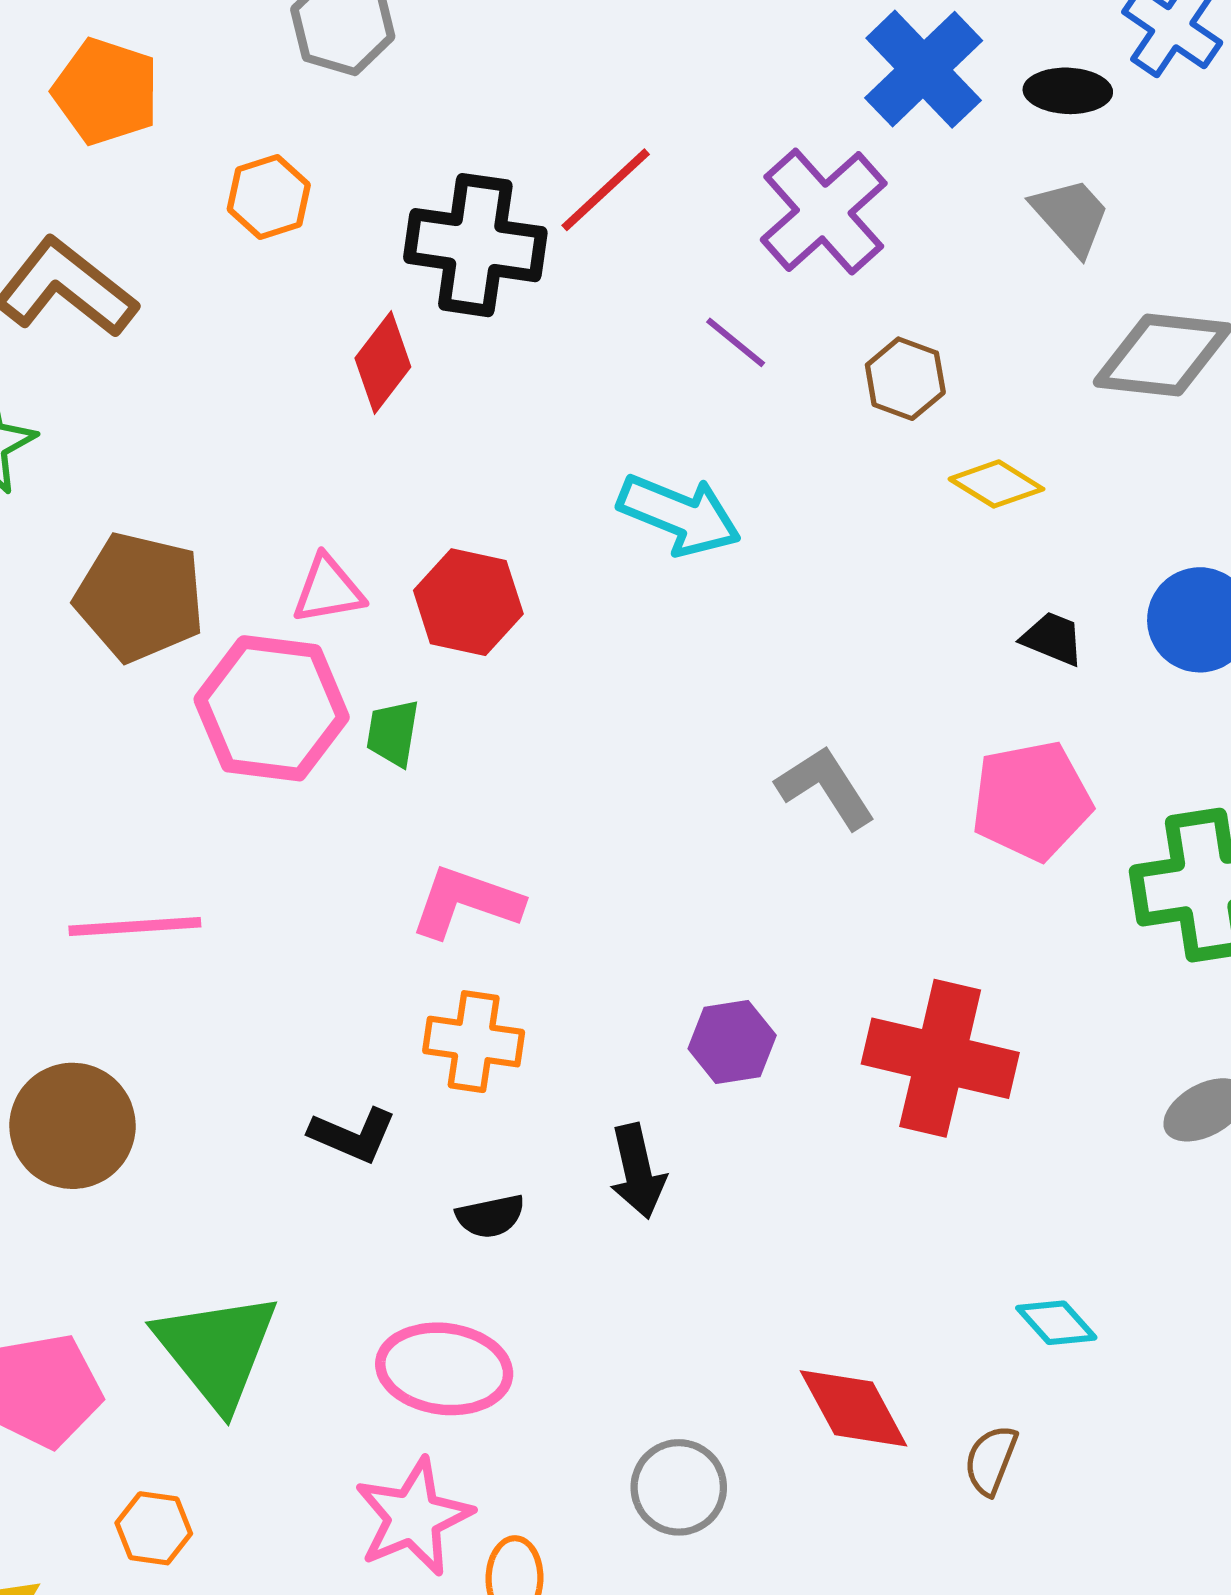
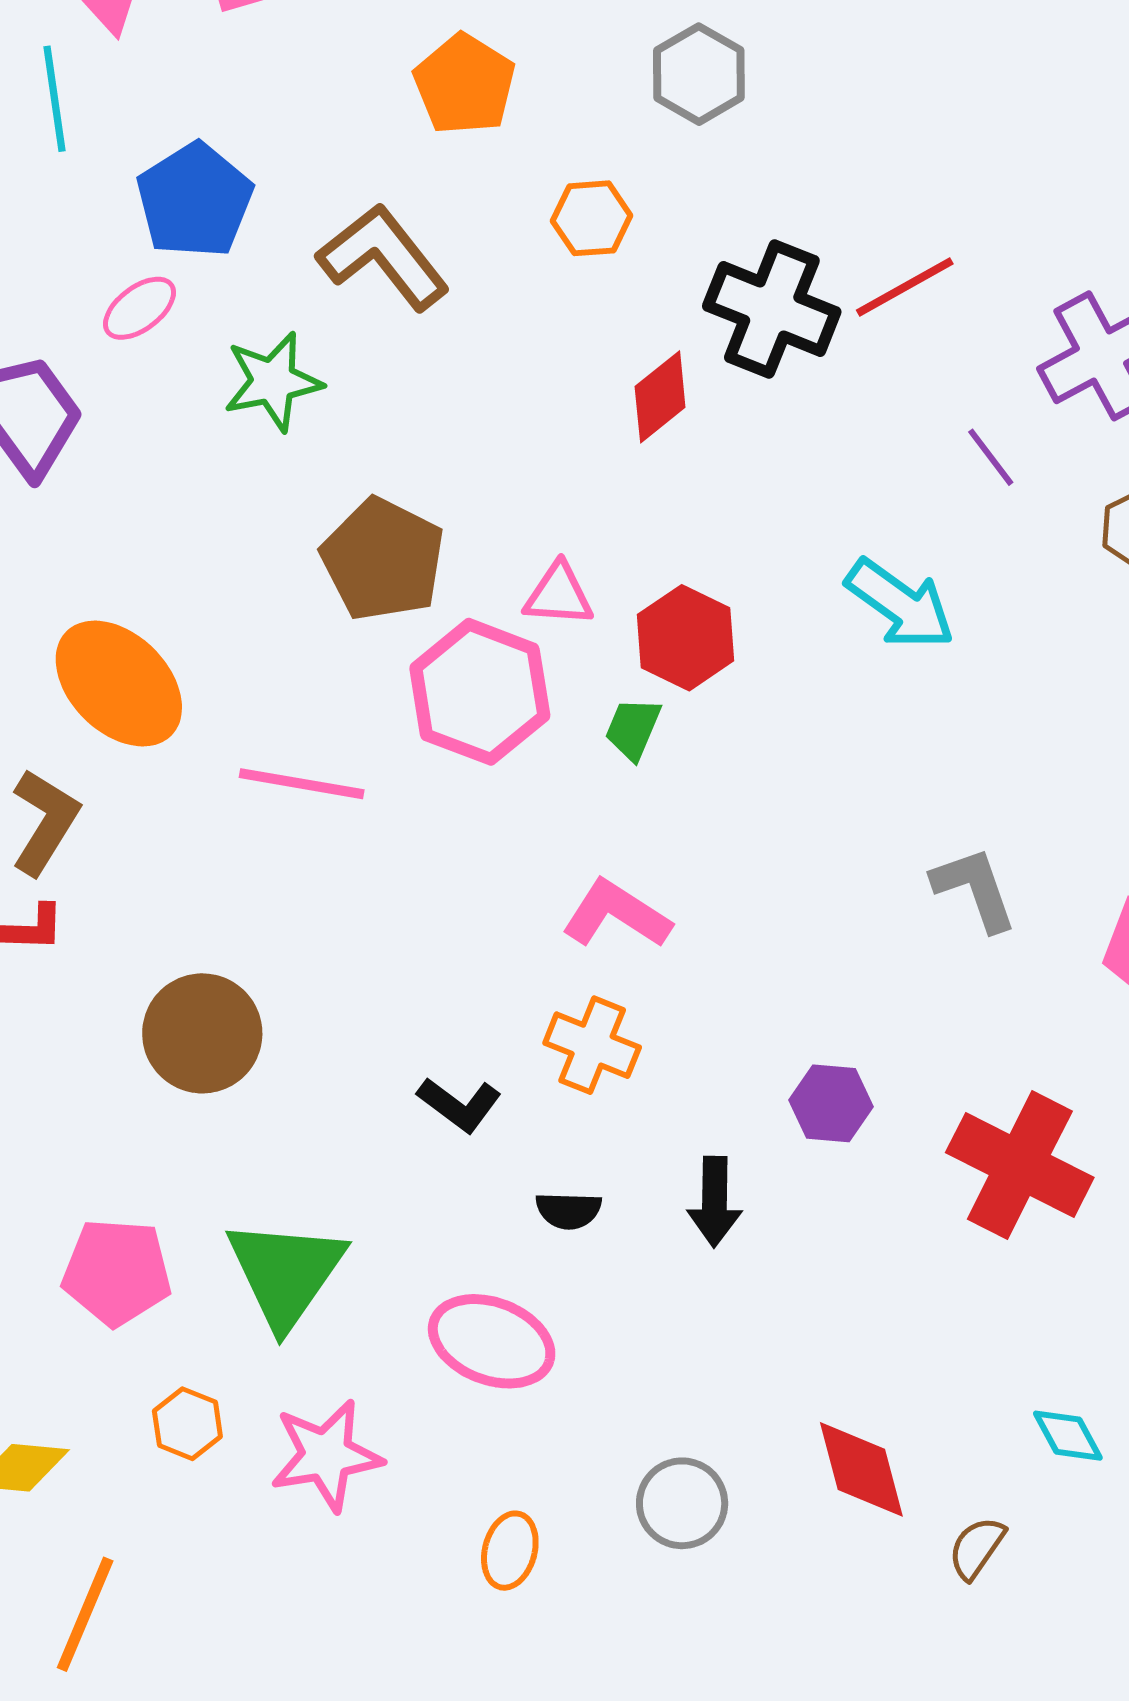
green trapezoid: (393, 733) -> (633, 729), moved
pink line: (135, 927) -> (302, 784), moved
pink star: (413, 1517) -> (326, 1455), moved

